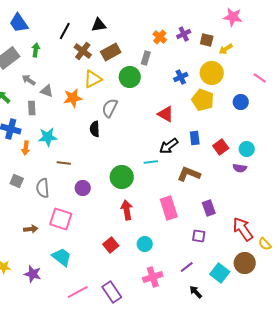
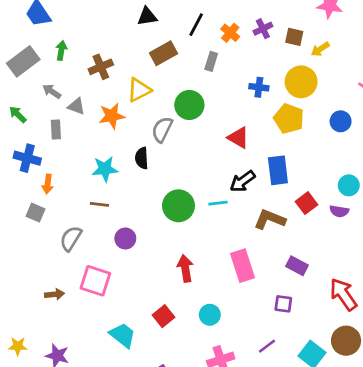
black line: (65, 31) -> (196, 25), moved
brown cross: (83, 51) -> (101, 67), moved, turned 30
green circle: (130, 77) -> (189, 105), moved
blue cross: (181, 77) -> (259, 87), turned 32
cyan star: (48, 137) -> (105, 169), moved
blue rectangle: (195, 138) -> (278, 170), size x1.5
red square: (221, 147) -> (307, 203), moved
green circle: (122, 177) -> (178, 206), moved
gray square: (17, 181) -> (35, 213), moved
gray semicircle: (43, 188) -> (71, 238), turned 36
purple rectangle: (209, 208) -> (297, 266), turned -42
cyan trapezoid: (62, 257) -> (123, 335), moved

